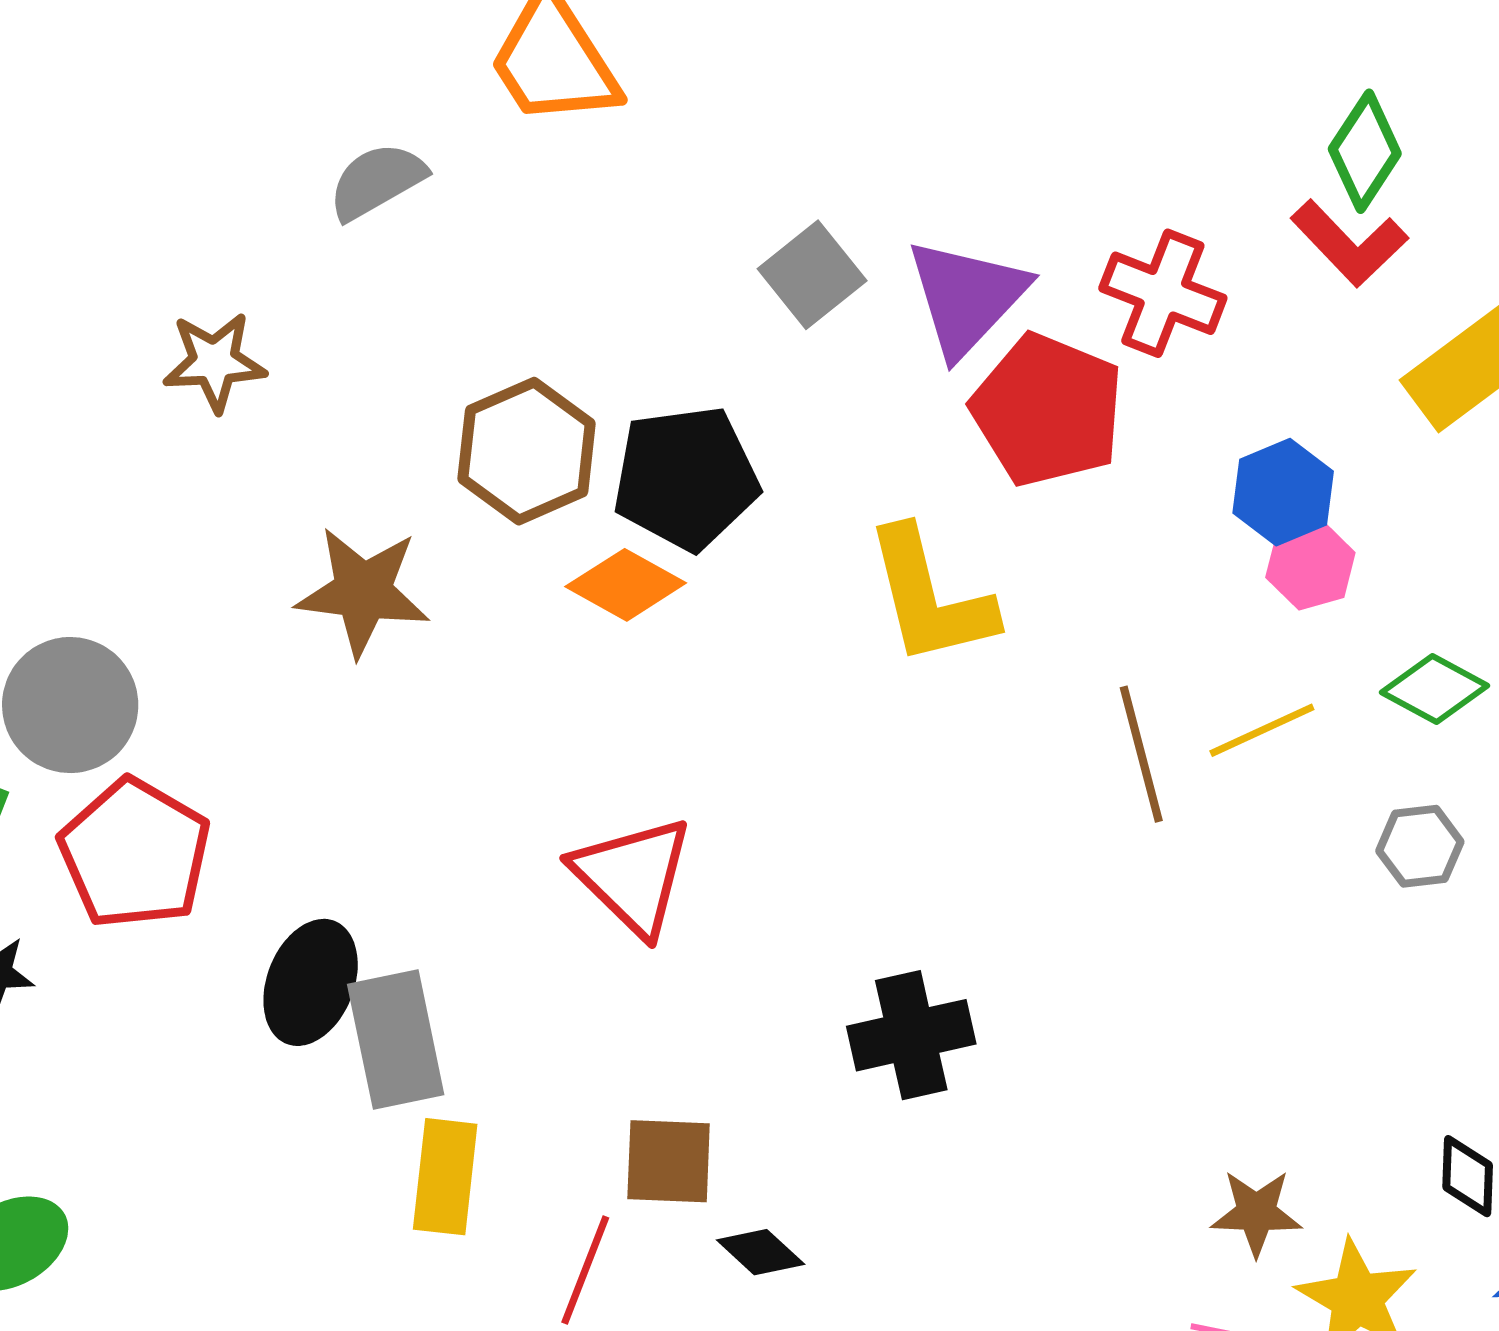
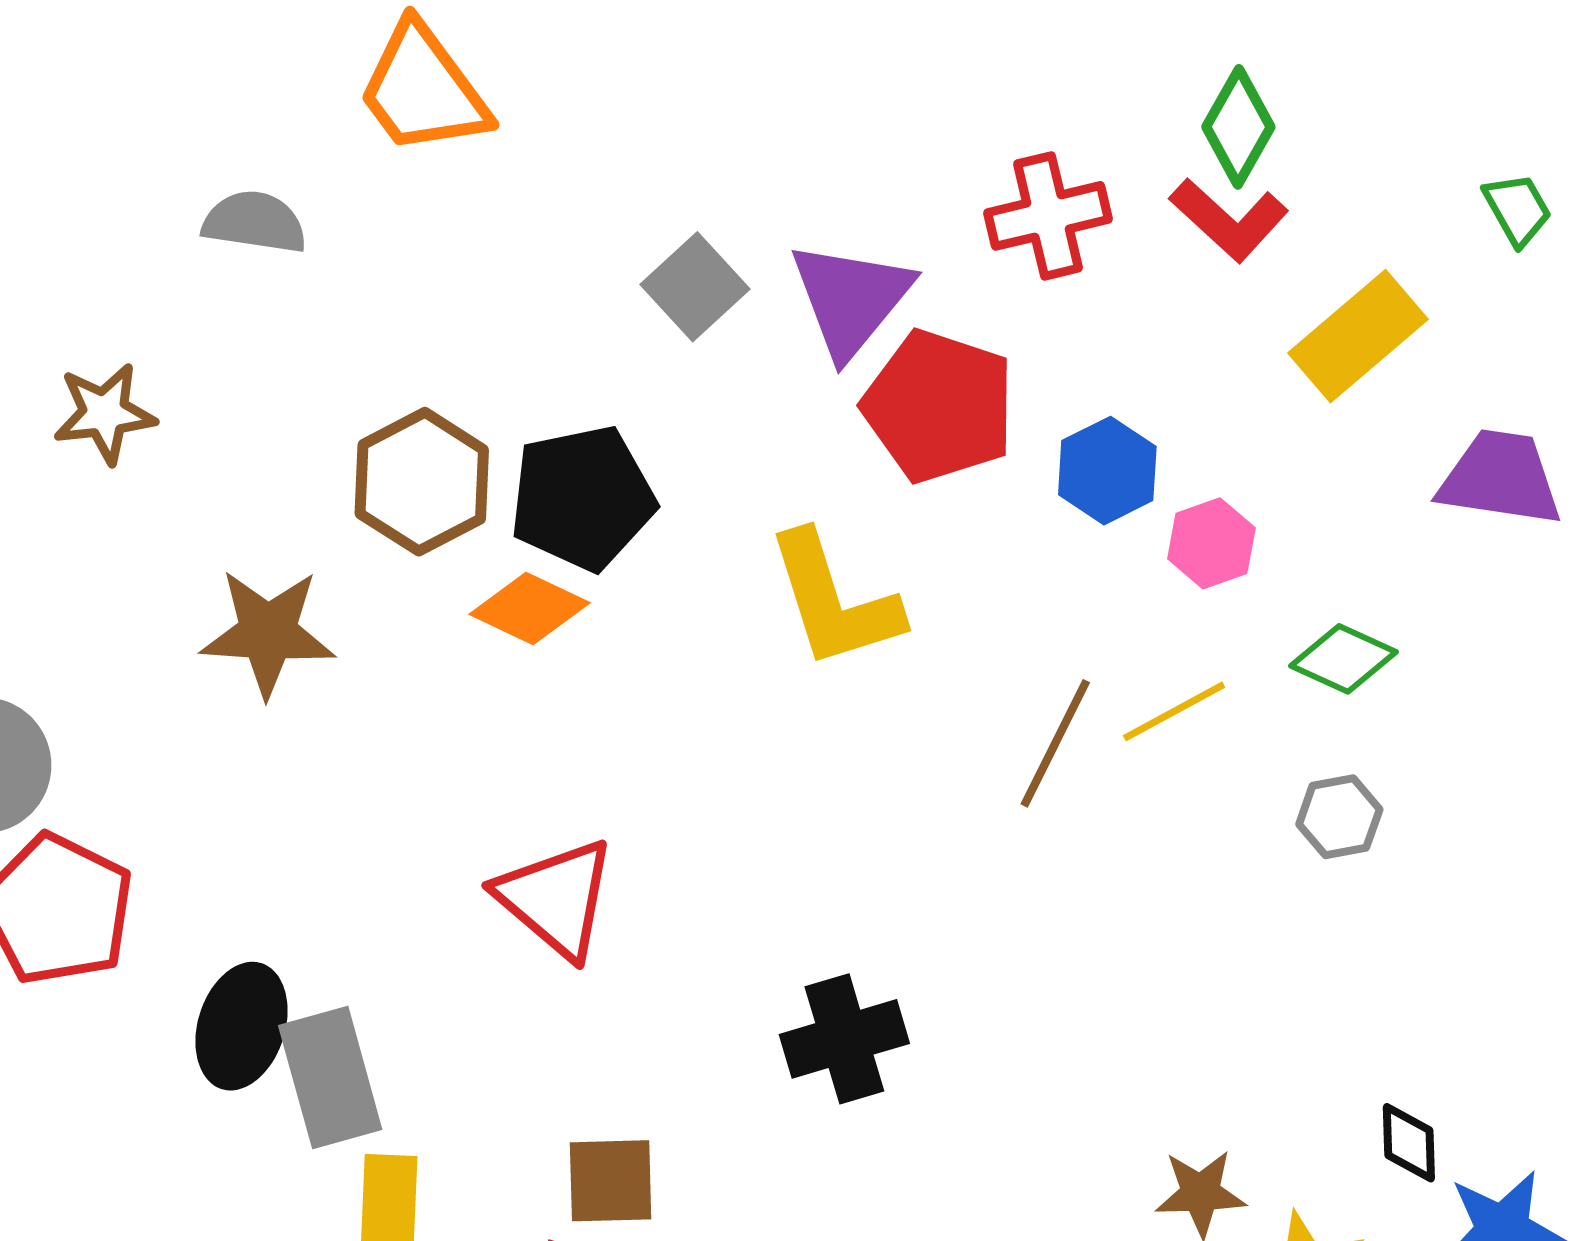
gray semicircle: (377, 181) -> (255, 222), turned 42
red cross: (1163, 293) -> (1048, 216), moved, turned -31
blue hexagon: (1283, 492) -> (1107, 471), moved
brown line: (1141, 754) -> (1055, 743), turned 45

